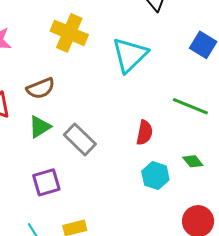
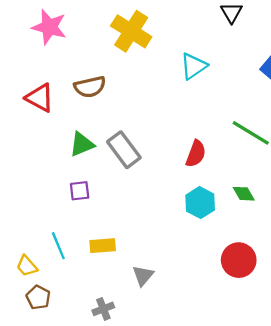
cyan triangle: (130, 55) -> (194, 66), size x0.7
green triangle: (40, 127) -> (82, 144), moved
purple square: (46, 182) -> (80, 191), size x0.7

